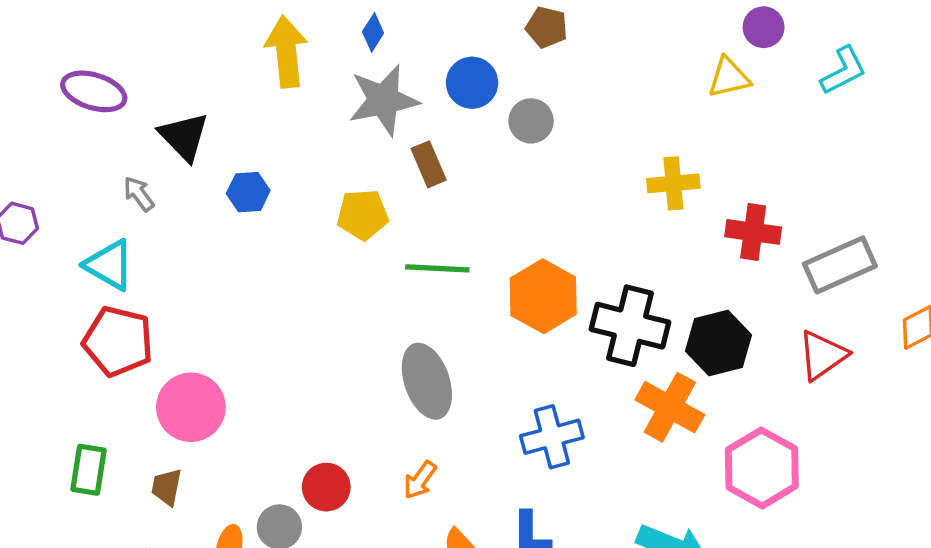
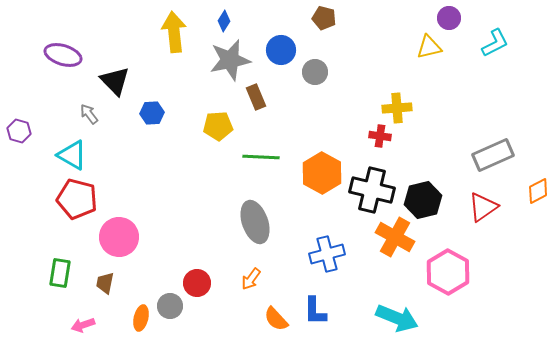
red cross: (753, 232) -> (380, 136), moved, size x0.7

